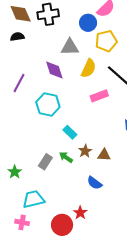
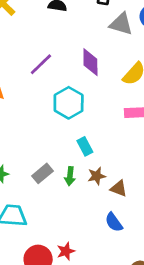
gray triangle: (70, 47) -> (121, 24), moved
green arrow: (66, 157) -> (70, 176), turned -136
blue semicircle: (95, 183) -> (114, 222), moved

